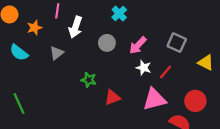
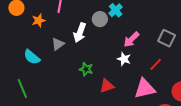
white arrow: (75, 27) -> (80, 33), moved
gray circle: (107, 43) -> (100, 19), moved
cyan semicircle: (19, 53) -> (32, 57), moved
white star: (144, 68) -> (124, 59), moved

